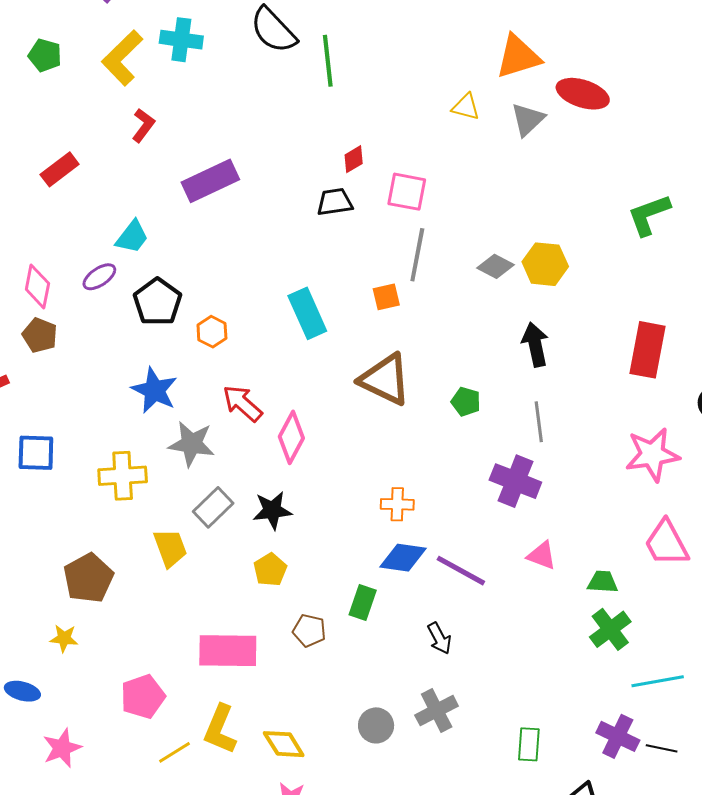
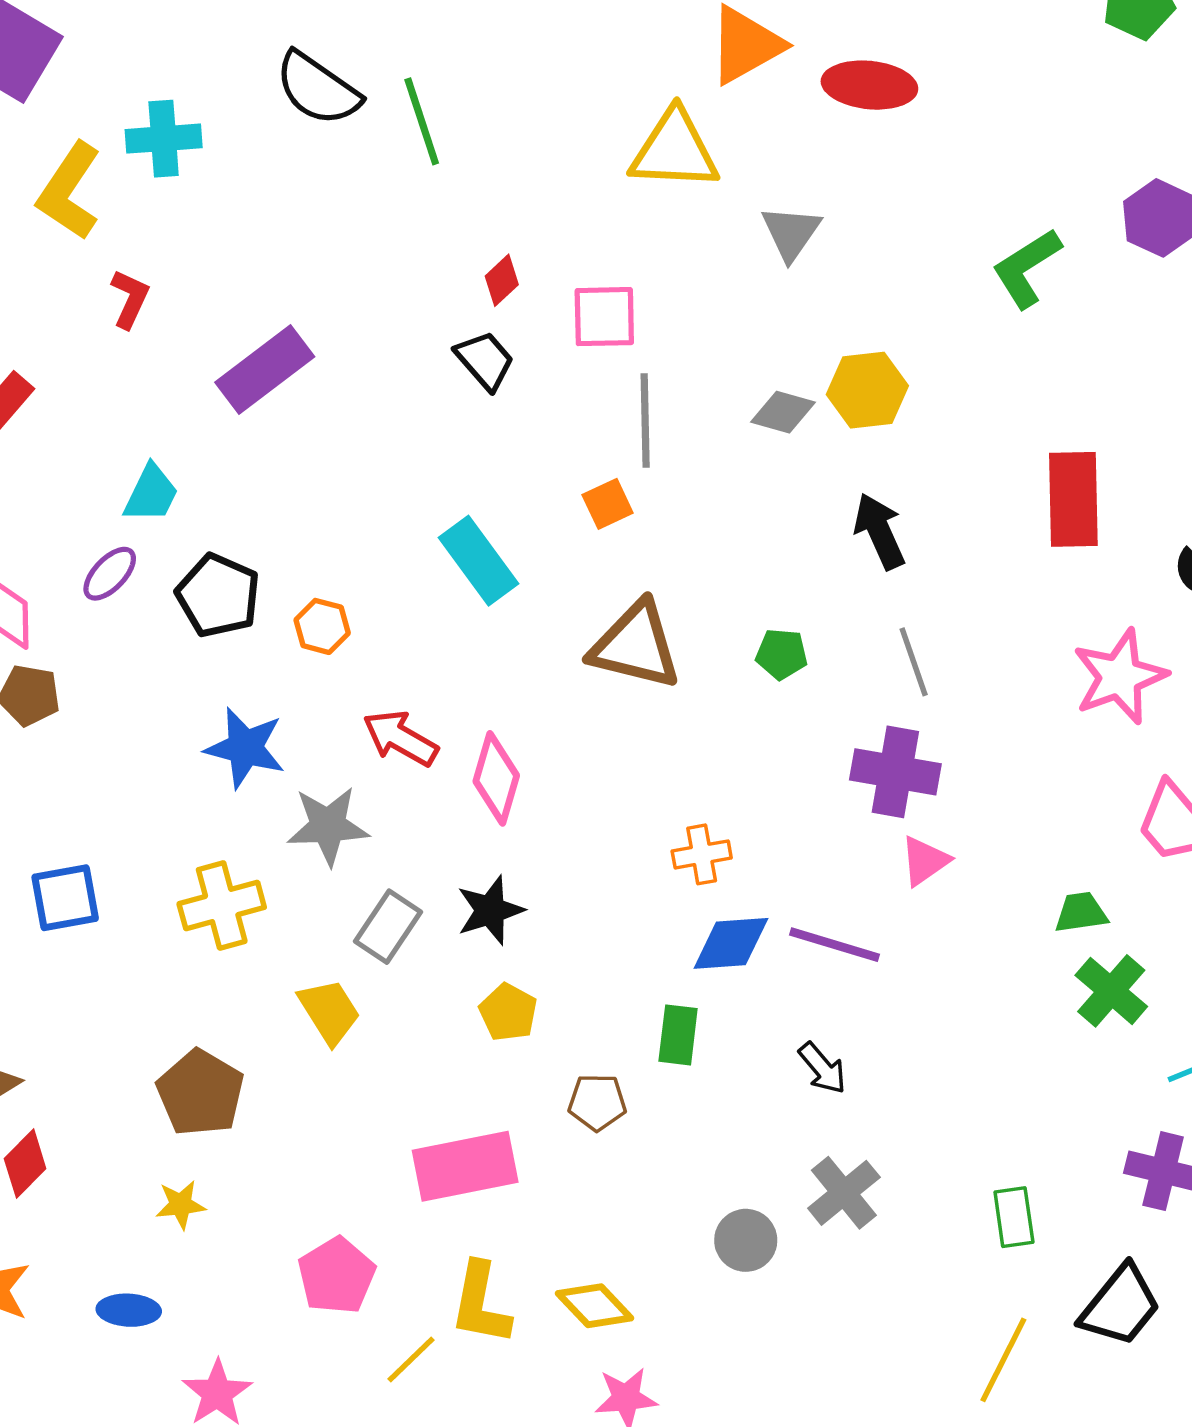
yellow triangle: (466, 107) -> (674, 150), size x1.8
gray triangle: (528, 119) -> (791, 233), moved
black trapezoid: (335, 202) -> (485, 360), turned 69
pink triangle: (542, 555) -> (925, 861), moved, turned -44

